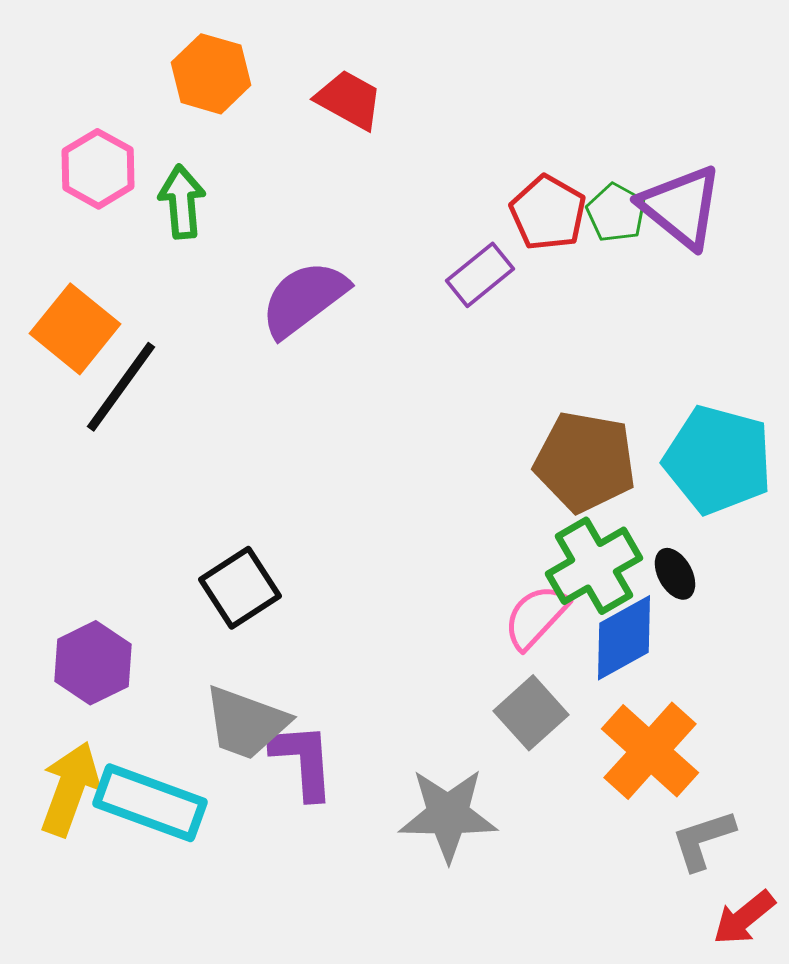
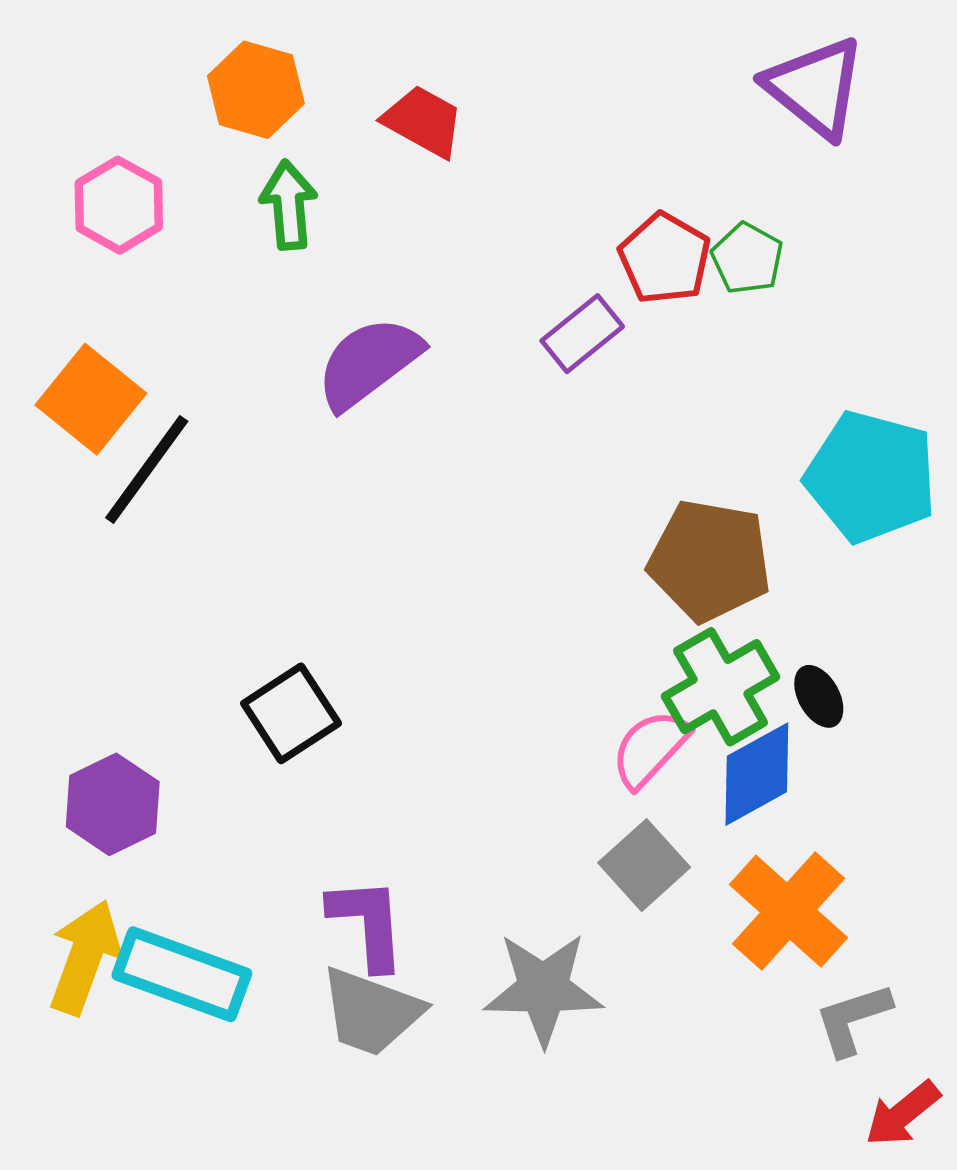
green arrow: (182, 202) -> (289, 205), moved
purple triangle: (681, 207) -> (815, 87), moved
cyan pentagon: (718, 460) -> (871, 477), moved
gray trapezoid: (246, 723) -> (371, 1012), moved

